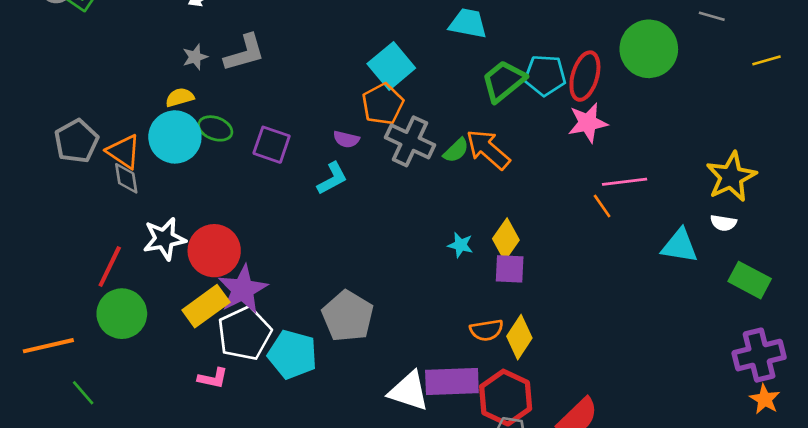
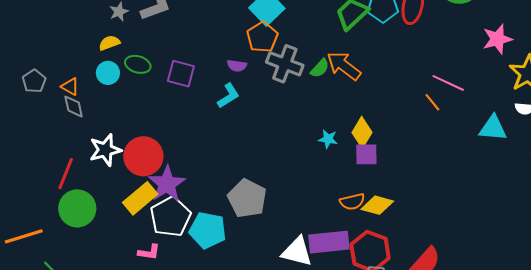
pink star: (588, 123) -> (497, 39), moved
cyan circle: (175, 137) -> (108, 73), size x0.6
gray pentagon: (76, 141) -> (34, 81), size x0.7
orange triangle: (124, 152) -> (70, 87), size x0.7
pink line: (625, 182) -> (448, 83), turned 36
yellow diamond: (519, 337) -> (377, 205), turned 76

